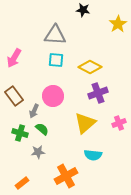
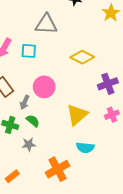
cyan square: (56, 60) -> (29, 51), moved
purple cross: (98, 93) -> (108, 84), moved

